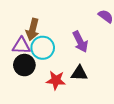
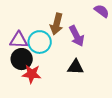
brown arrow: (33, 29) -> (57, 24), moved
red star: (56, 80) -> (32, 74), moved

